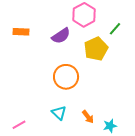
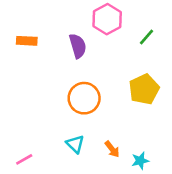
purple semicircle: (61, 36) -> (78, 46), turned -72
yellow pentagon: (96, 49) -> (144, 89), moved

